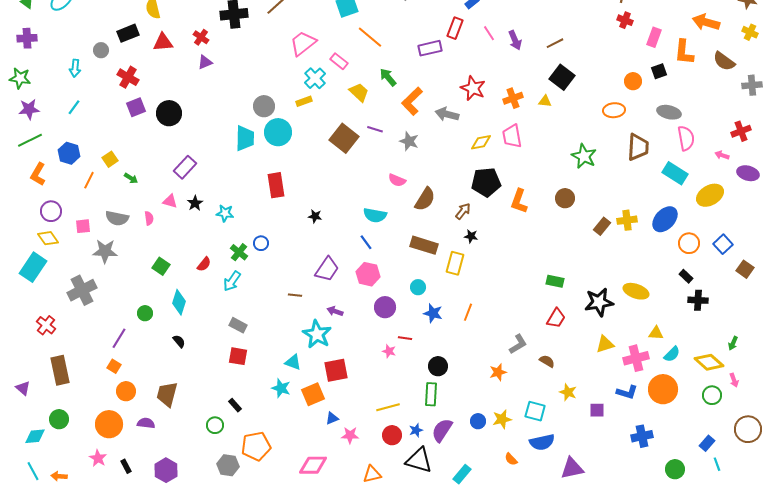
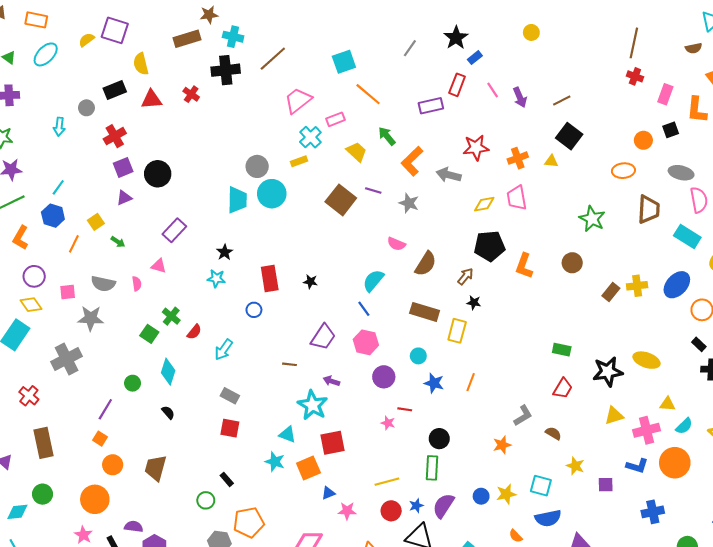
pink rectangle: (339, 61) -> (336, 119), turned -60
purple triangle: (205, 62) -> (124, 198), moved
red cross: (128, 77) -> (115, 136), turned 30
red star: (473, 88) -> (476, 148), turned -30
cyan line: (74, 107) -> (58, 187), moved
red rectangle: (276, 185) -> (270, 278), moved
black star: (195, 203) -> (225, 252), moved
cyan semicircle: (375, 215) -> (373, 281), turned 120
green cross: (239, 252) -> (171, 316), moved
purple semicircle: (146, 423) -> (134, 527), moved

